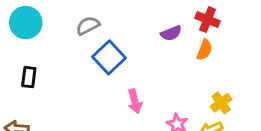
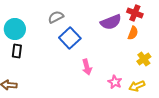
cyan circle: (26, 23) -> (15, 29), moved
purple semicircle: (171, 33) -> (111, 22), size x1.5
yellow cross: (221, 103) -> (144, 59), moved

